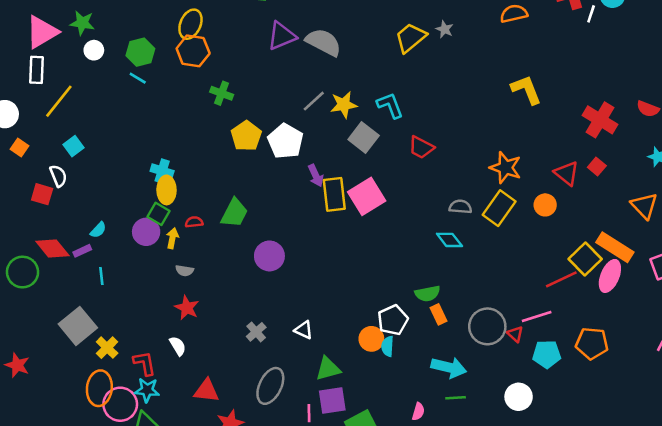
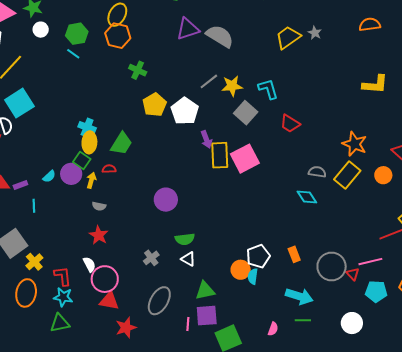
yellow L-shape: (526, 90) -> (375, 84), turned 112
cyan square: (73, 146) -> (19, 103), size x1.8
green trapezoid: (234, 213) -> (121, 144), moved
cyan semicircle: (98, 230) -> (49, 176), moved
green semicircle: (428, 294) -> (185, 239), moved
pink circle: (120, 404) -> (105, 279), moved

